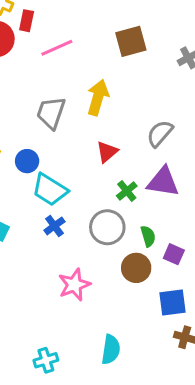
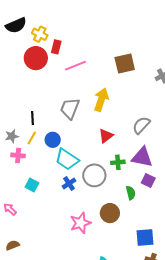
green cross: (127, 191) -> (118, 162), turned 32
gray circle: (107, 227) -> (94, 175), moved
purple square: (174, 254) -> (148, 180), moved
brown circle: (136, 268) -> (110, 213), moved

